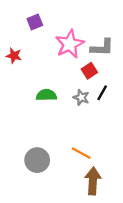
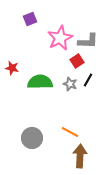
red star: (14, 56) -> (12, 68), moved
green semicircle: (46, 95) -> (40, 82), size x1.4

